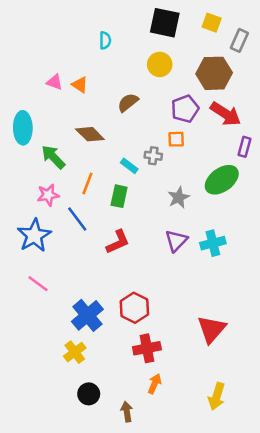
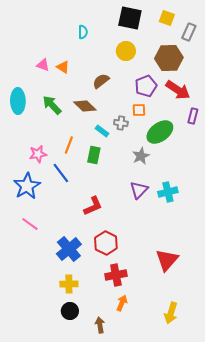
brown diamond: (90, 134) -> (85, 106), moved
green arrow: (53, 157) -> (52, 105), moved
green ellipse: (222, 180) -> (160, 132), moved
red L-shape: (118, 242) -> (93, 206), moved
yellow cross: (75, 352) -> (69, 284), moved, turned 36

